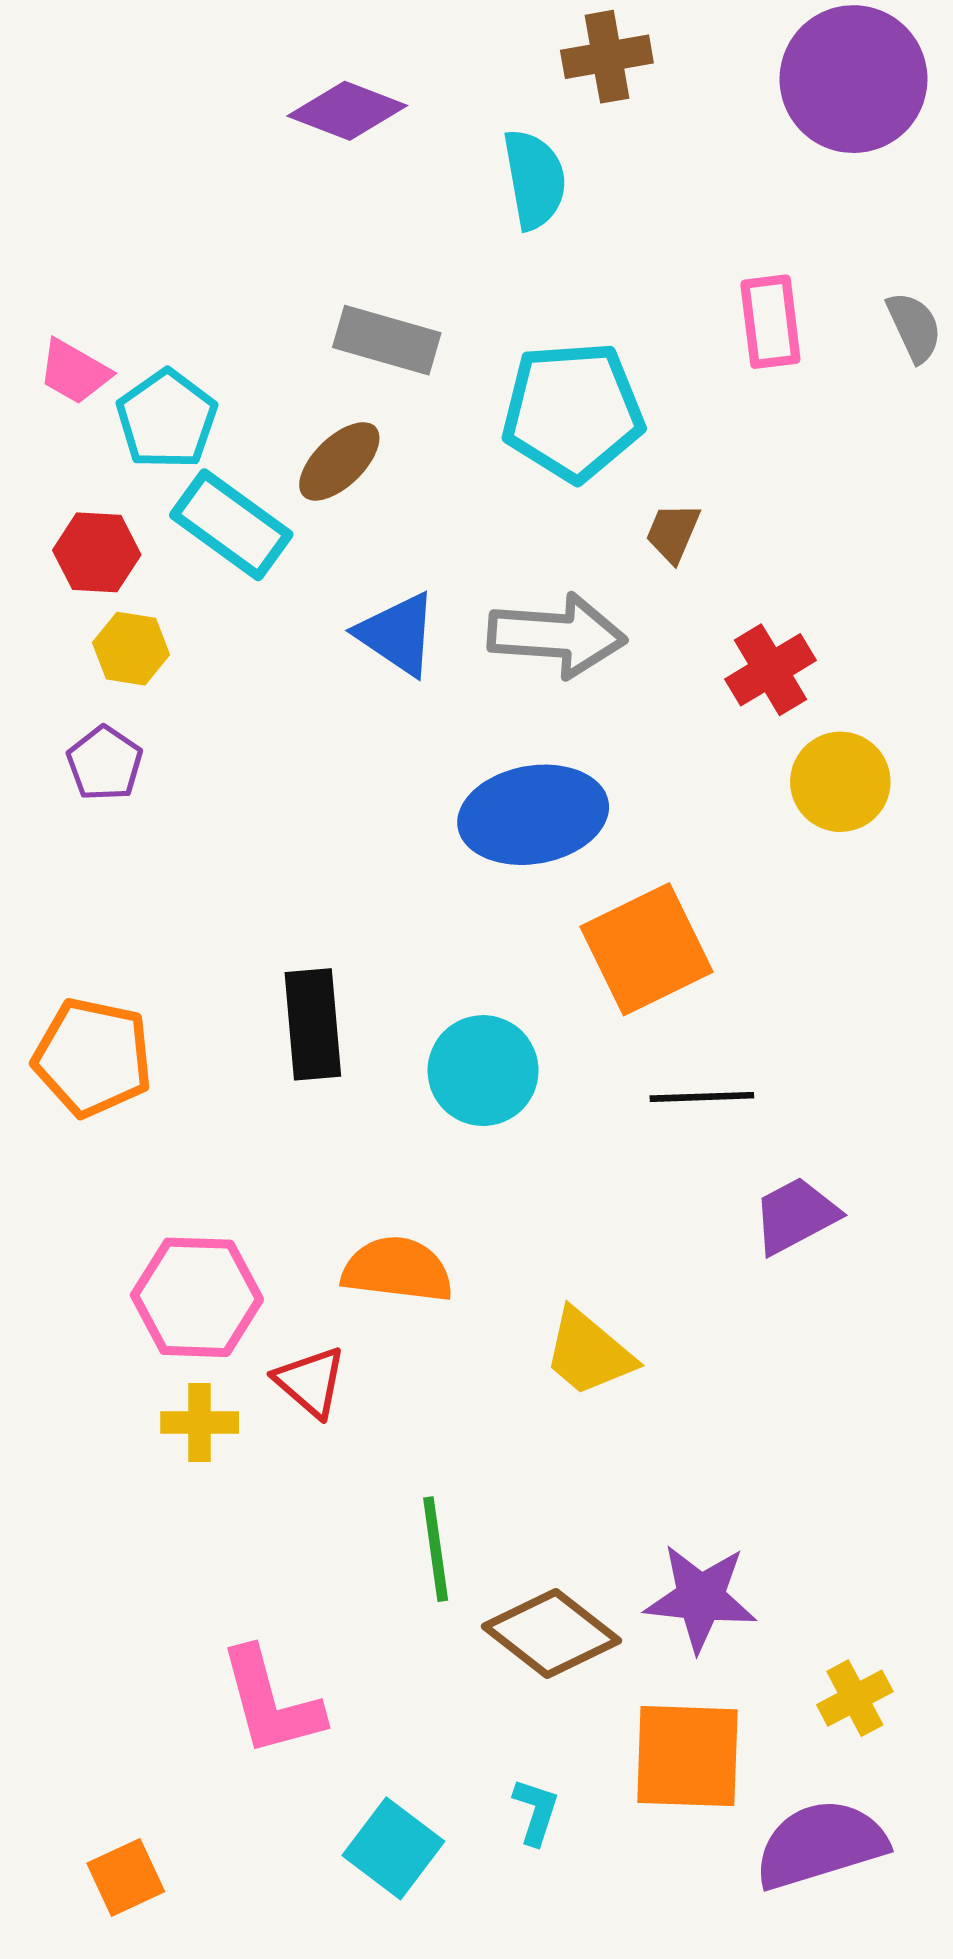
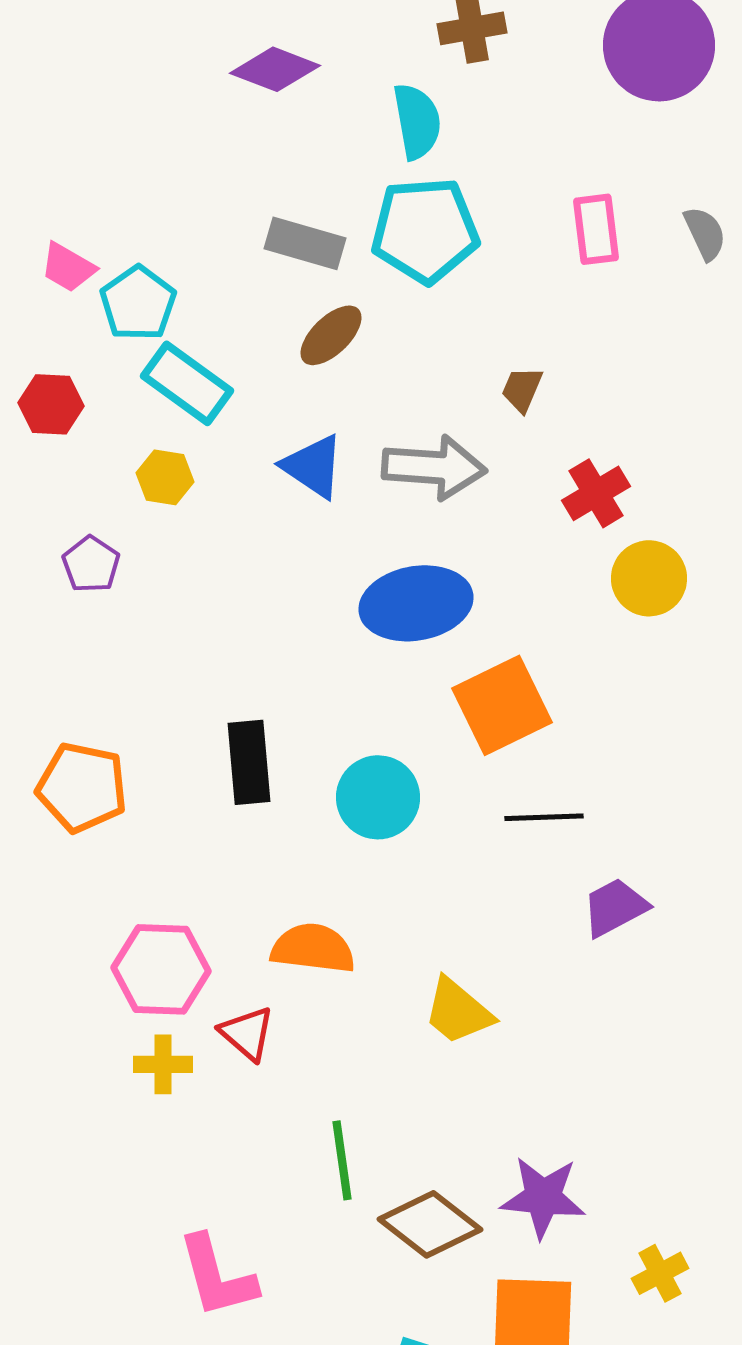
cyan pentagon: (573, 411) -> (425, 230), moved
brown ellipse: (339, 461) -> (331, 335), moved
red hexagon: (97, 552) -> (51, 404), moved
yellow hexagon: (131, 649) -> (165, 477), moved

